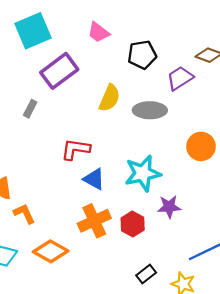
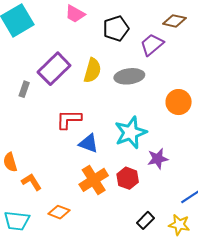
purple rectangle: (59, 71) -> (54, 69), moved
orange diamond: (51, 251) -> (59, 212), size x0.7

